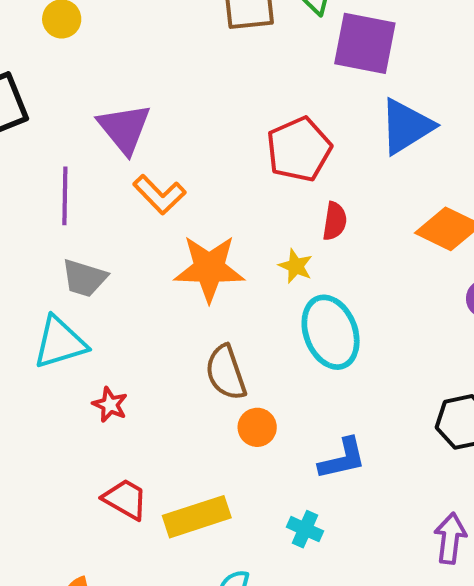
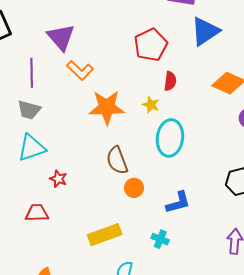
gray trapezoid: (84, 278) -> (29, 110), moved
cyan ellipse: (331, 332) -> (170, 138), turned 30
red trapezoid: (125, 499) -> (37, 213), moved, turned -30

